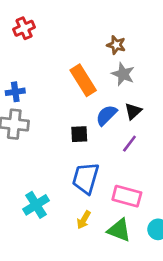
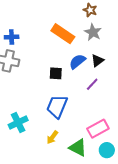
orange rectangle: (83, 80) -> (63, 34), turned -30
pink rectangle: (127, 196) -> (98, 129), moved, turned -50

